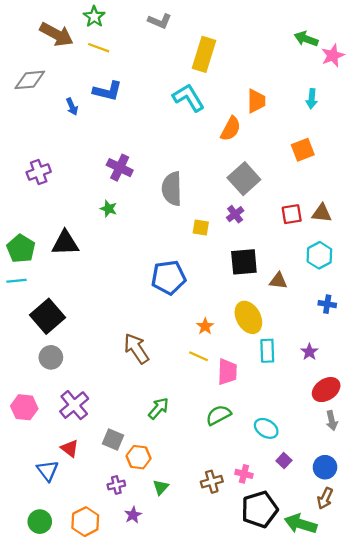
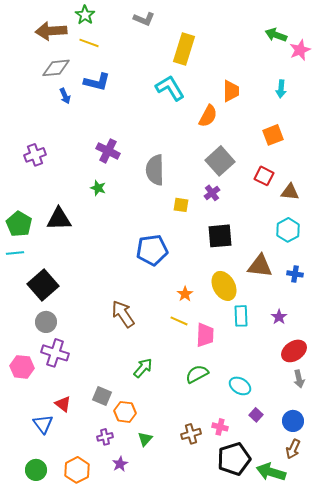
brown arrow: (56, 34) -> (51, 31), turned 148
gray diamond: (30, 80) -> (56, 68), moved
red square: (292, 214) -> (264, 176), moved, turned 36
brown triangle: (278, 281) -> (260, 266), moved, size x1.5
purple cross: (74, 405) -> (55, 353), moved, turned -32

